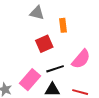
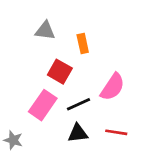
red square: (44, 44) -> (60, 72), turned -30
pink rectangle: (30, 80) -> (43, 105), moved

